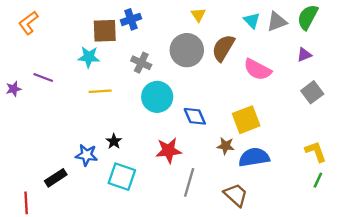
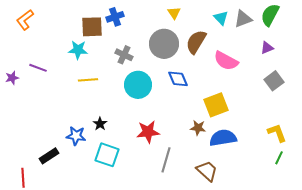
blue diamond: (195, 116) -> (178, 79), moved

